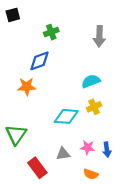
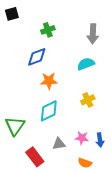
cyan semicircle: (91, 81) -> (86, 64), moved
orange star: (27, 87) -> (49, 81), moved
cyan diamond: (66, 116) -> (49, 111), moved, turned -30

